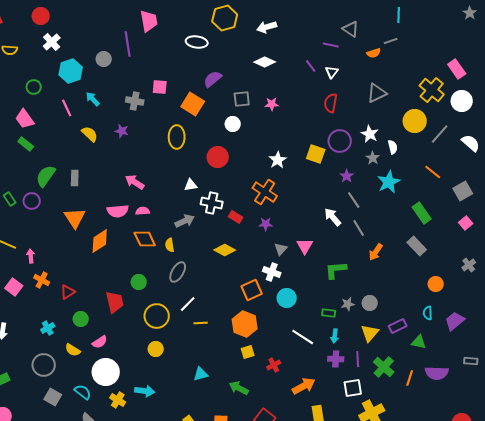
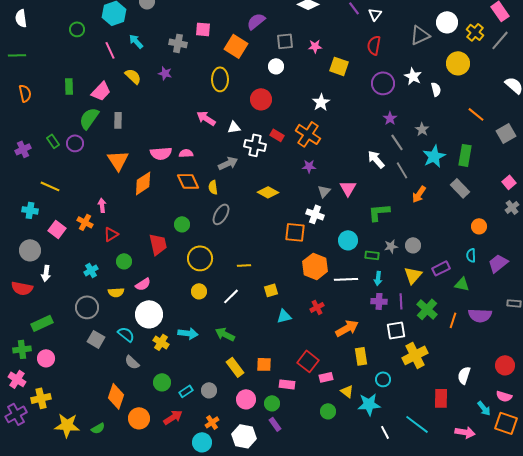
yellow cross: (432, 90) -> (475, 32), size x0.7
white circle: (462, 101) -> (447, 22), moved
pink trapezoid: (25, 119) -> (101, 91), moved, turned -100
gray line: (440, 134) -> (500, 40), moved
green rectangle: (26, 144) -> (69, 86), turned 49
yellow square: (316, 154) -> (339, 66), moved
gray star: (373, 158) -> (422, 129), moved
pink arrow: (135, 182) -> (206, 118), moved
cyan star: (389, 182) -> (434, 156), moved
green rectangle: (422, 213) -> (465, 155), turned 45
red rectangle: (236, 217) -> (277, 135), moved
pink square: (466, 223) -> (509, 182), moved
pink arrow: (31, 256) -> (102, 205), moved
orange square: (252, 290) -> (295, 232), turned 30
cyan circle: (287, 298) -> (348, 240), moved
white line: (188, 304) -> (231, 296), moved
orange hexagon: (245, 324) -> (315, 266), moved
white line: (303, 337) -> (346, 279), turned -35
yellow semicircle: (73, 350) -> (116, 292), turned -35
yellow square: (248, 352) -> (271, 290), moved
cyan triangle: (201, 374) -> (284, 316), moved
green arrow: (239, 388) -> (225, 334), moved

